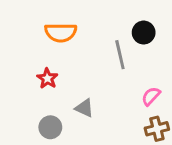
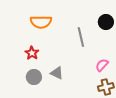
black circle: (144, 33) -> (106, 22), moved
gray circle: (50, 127) -> (34, 77), moved

